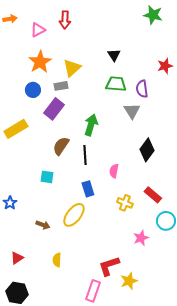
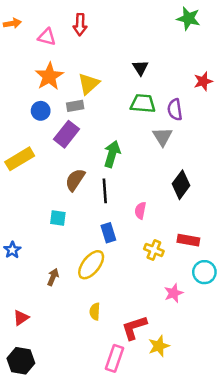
pink triangle: (38, 30) -> (47, 37), turned 42
red rectangle: (153, 195) -> (188, 240), turned -30
brown arrow: (43, 225) -> (53, 277), turned -88
yellow semicircle: (57, 260) -> (95, 312), moved

